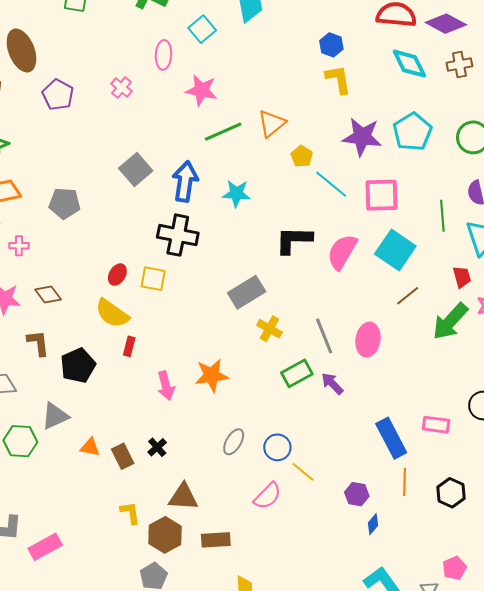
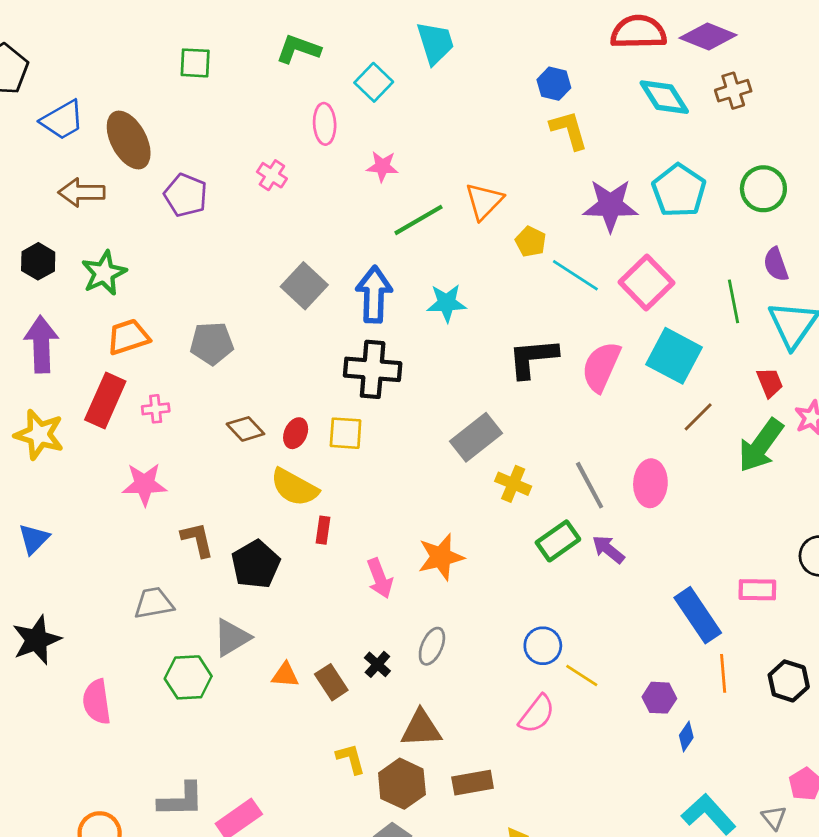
pink star: (201, 90) -> (382, 166), size x0.7
pink square: (382, 195) -> (647, 282), turned -36
brown diamond: (48, 294) -> (245, 429), moved
gray ellipse: (234, 442) -> (432, 646), moved

